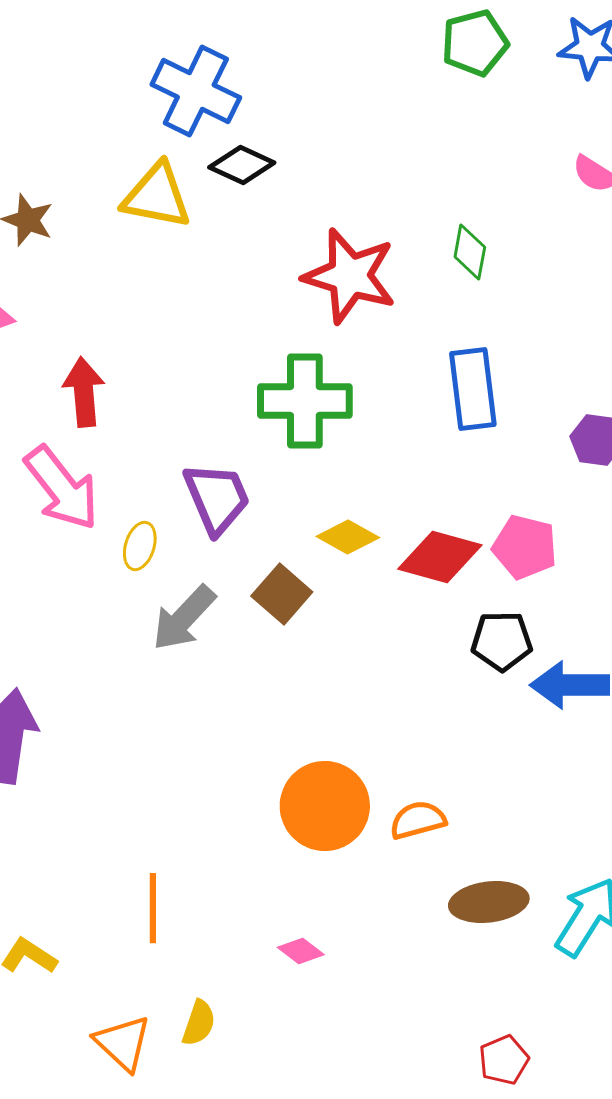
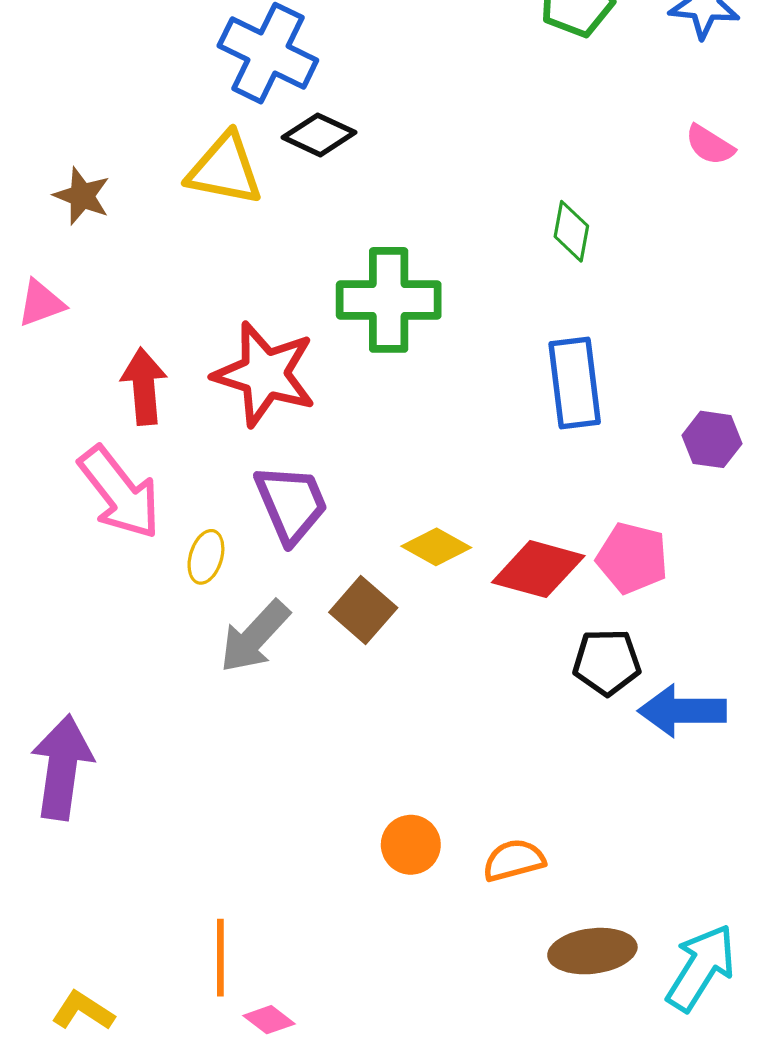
red star: (350, 276) -> (265, 374), moved
green cross: (305, 401) -> (389, 300), moved
orange circle: (325, 806) -> (411, 845), size x0.6
pink diamond: (301, 951) -> (269, 1020), moved

